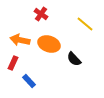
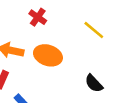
black semicircle: (74, 59) -> (94, 83), moved

